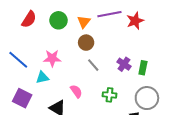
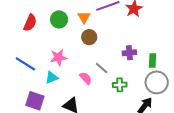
purple cross: (124, 64) -> (129, 53), turned -32
gray line: (93, 65) -> (102, 68), moved
green rectangle: (143, 68) -> (152, 60), moved
pink semicircle: (76, 91) -> (86, 78), moved

